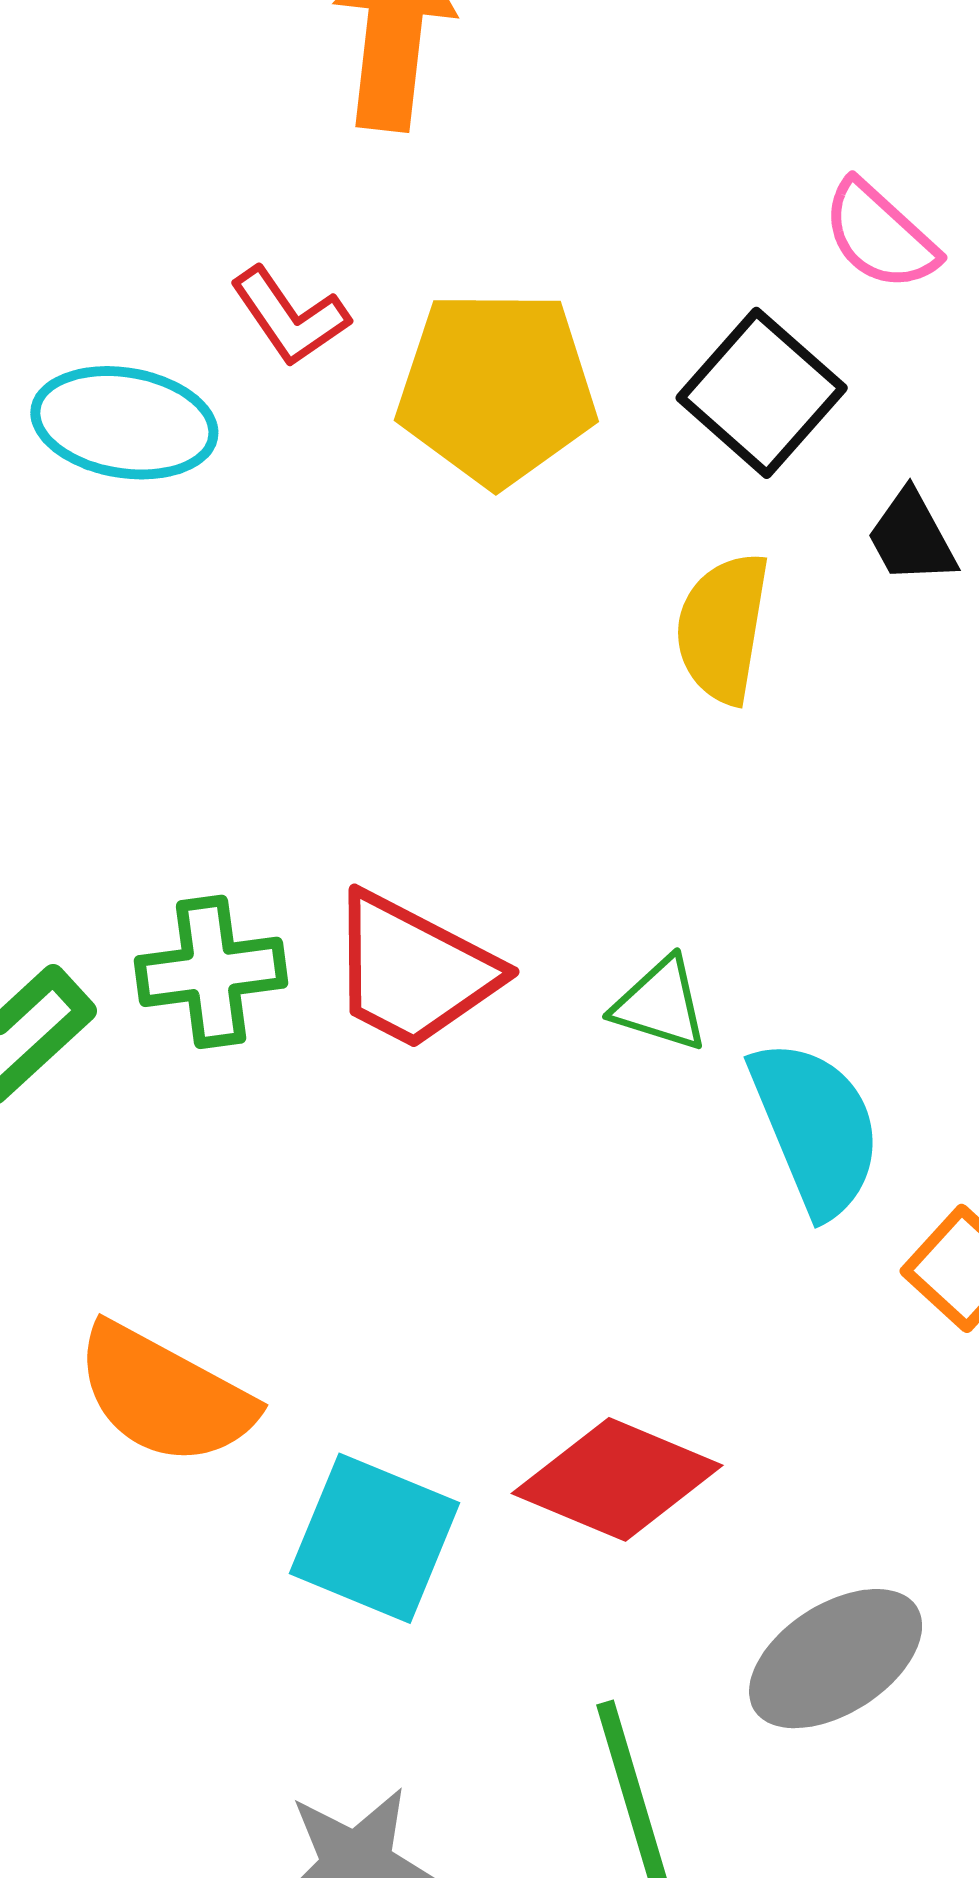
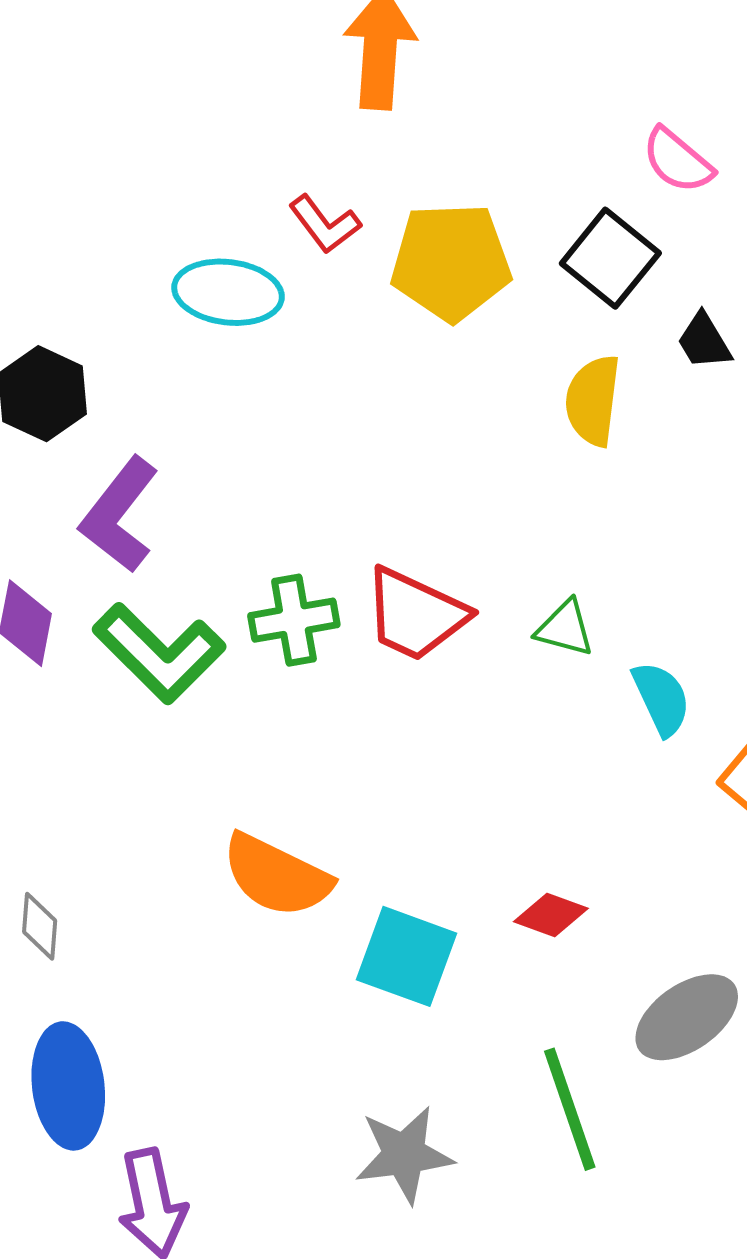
cyan semicircle: (816, 1128) -> (661, 698), size x0.7
red diamond: (617, 1479) -> (551, 915), size x0.6

